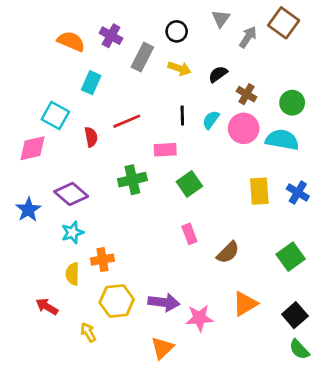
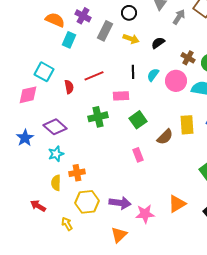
cyan rectangle: (91, 83) -> (69, 40), moved
brown cross: (246, 94) -> (188, 58), moved
brown semicircle: (228, 252) -> (165, 137), moved

